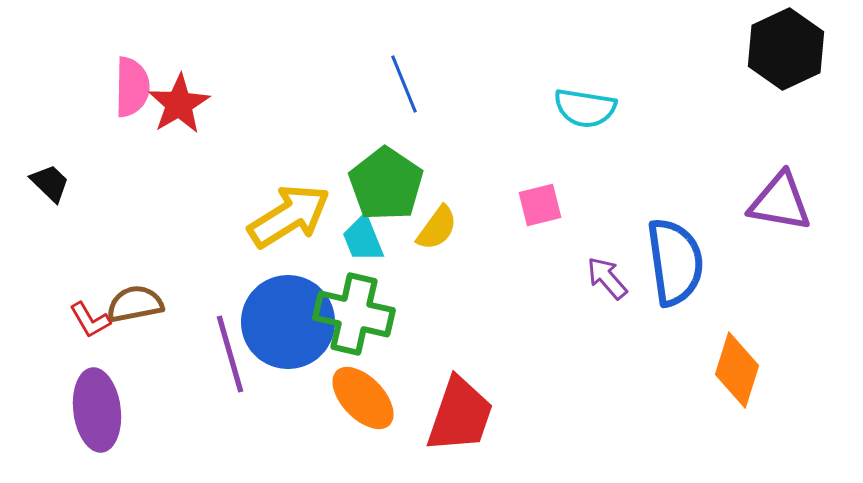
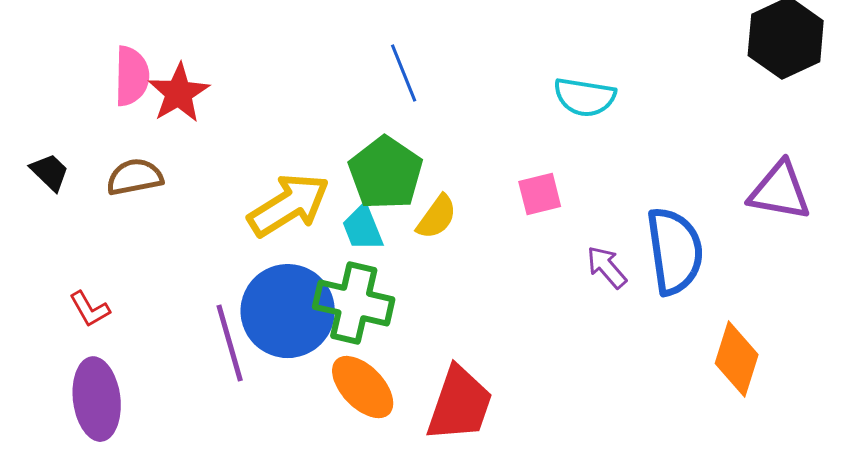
brown semicircle: (135, 304) -> (135, 177), moved

